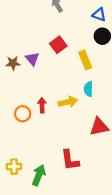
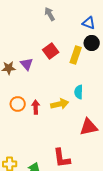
yellow rectangle: (85, 60) -> (76, 55), moved, turned 42
orange circle: (23, 114) -> (18, 104), moved

